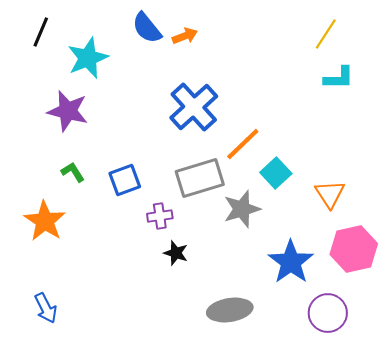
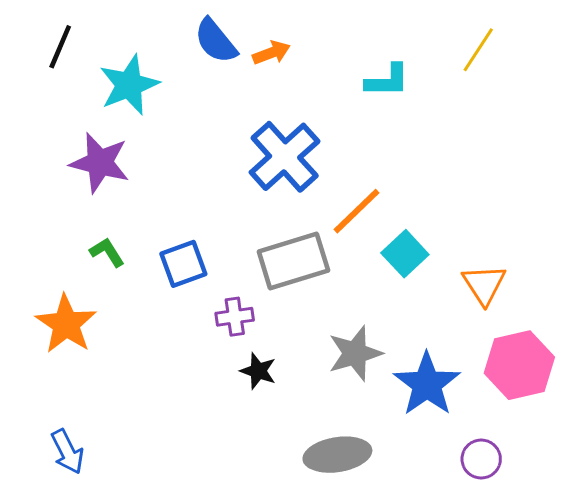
cyan L-shape: (339, 78) -> (387, 81), moved
gray star: (242, 209) -> (355, 353), moved
purple circle: (328, 313) -> (481, 459), size x0.7

